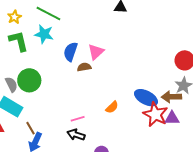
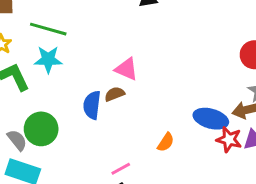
blue semicircle: (71, 52) -> (92, 105), moved
pink triangle: (96, 52) -> (126, 69), turned -42
red star: (155, 114) -> (229, 139), size x0.7

